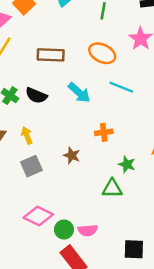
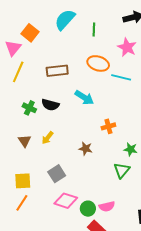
cyan line: (121, 87) -> (121, 77), moved
yellow arrow: (27, 135) -> (48, 138), turned -112
gray square: (31, 166) -> (57, 174), moved
green triangle: (112, 189) -> (122, 170), turned -42

